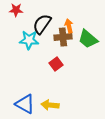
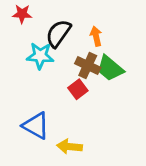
brown cross: (63, 37) -> (88, 66), moved, turned 30
green trapezoid: (88, 39) -> (110, 68), moved
blue triangle: (25, 104) -> (36, 126), moved

